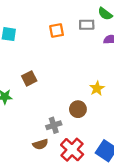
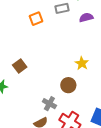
gray cross: (54, 125) -> (49, 104), turned -32

